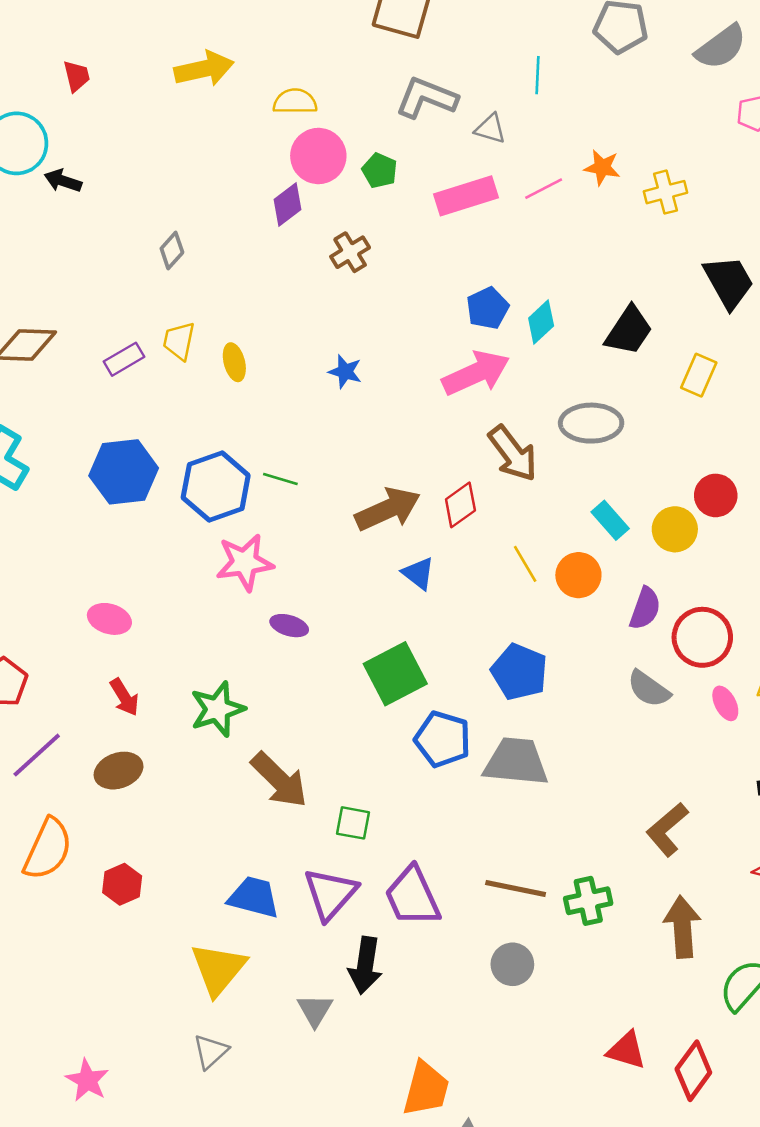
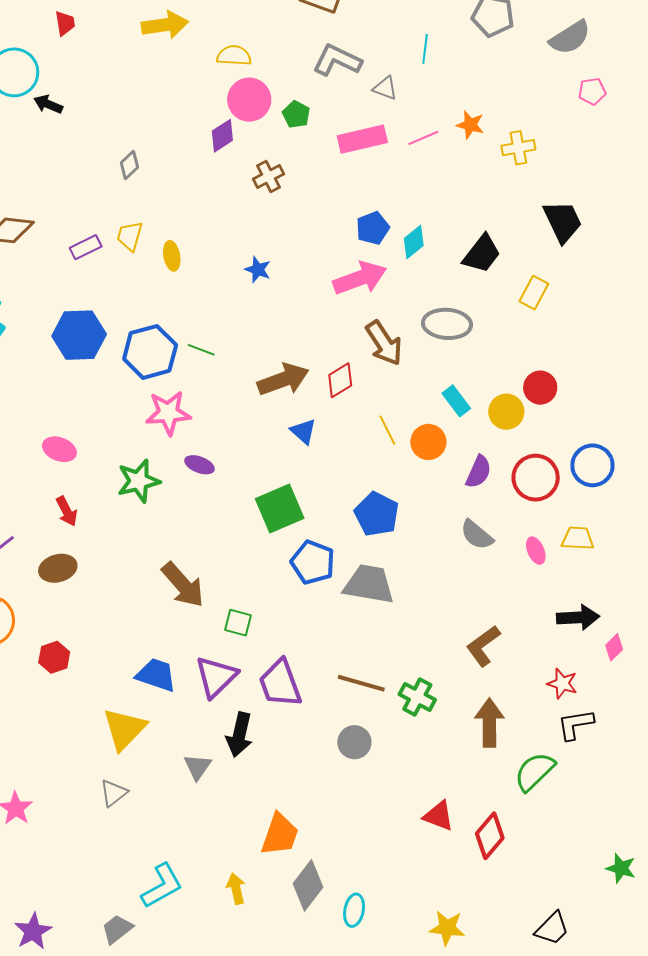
red circle: (702, 637) -> (536, 478), moved
green star: (218, 709) -> (139, 481), moved
green cross: (588, 901) -> (417, 697), turned 36

